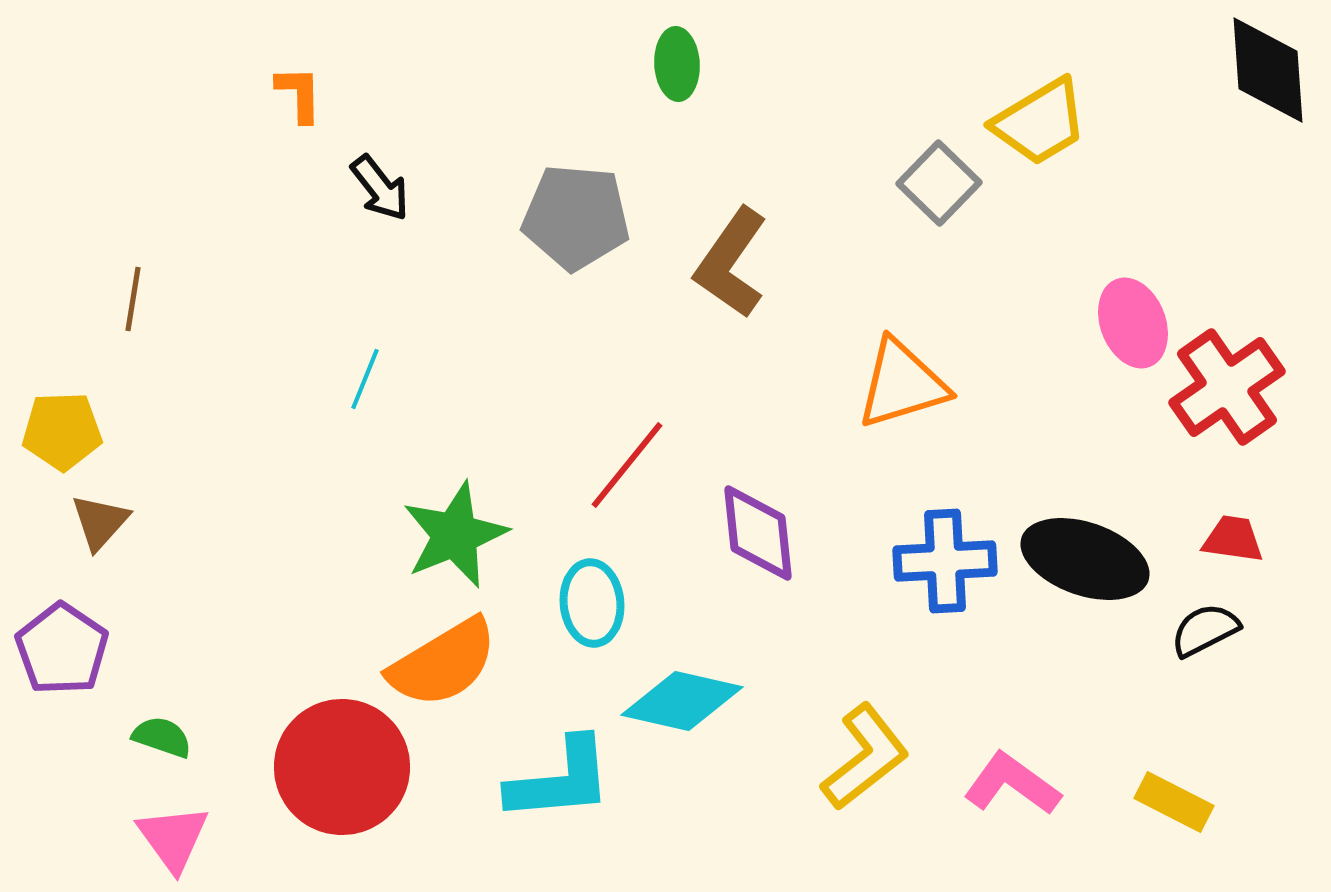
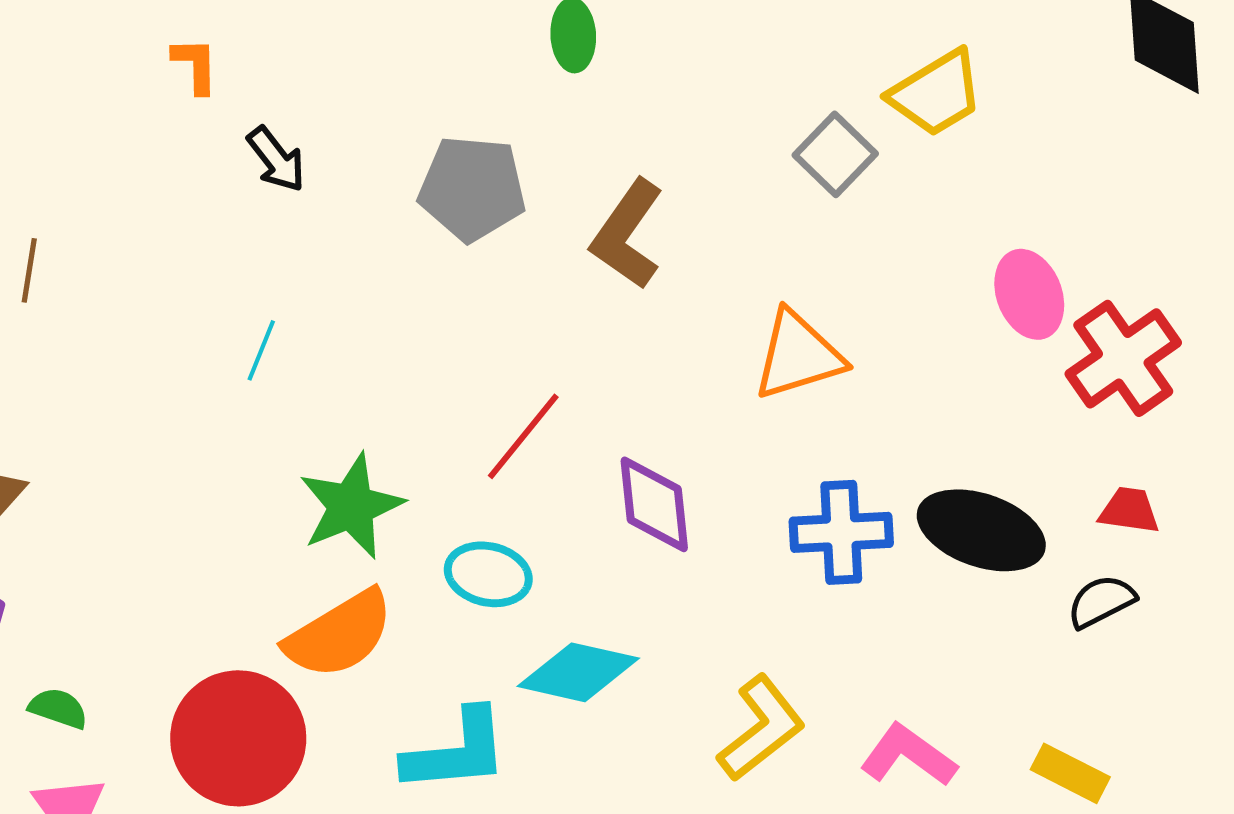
cyan ellipse: (592, 603) -> (488, 574), turned -72

